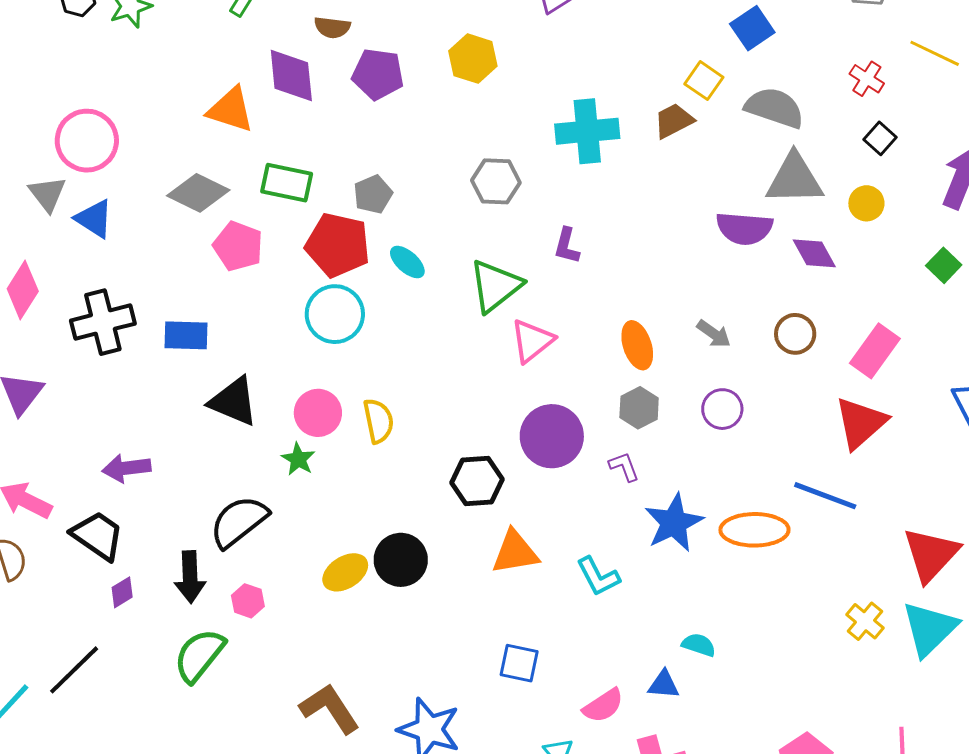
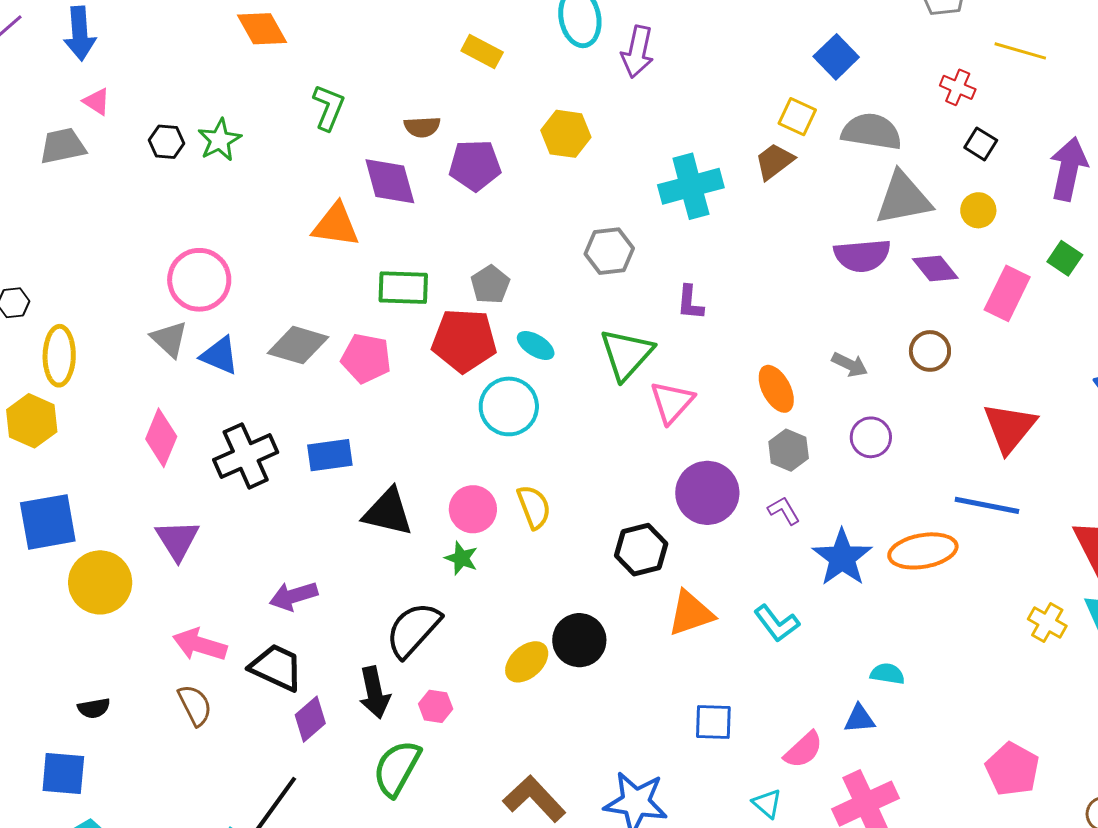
gray diamond: (198, 193) -> (298, 345), moved
cyan circle: (335, 314) -> (509, 406), moved
pink rectangle: (875, 351) -> (1007, 293), moved
purple diamond: (122, 592) -> (310, 719), size x1.4

